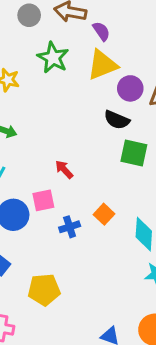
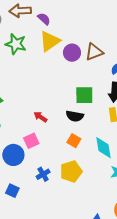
black semicircle: (117, 120) -> (75, 116), moved
blue cross: (70, 227) -> (43, 174), moved
yellow pentagon: (44, 290) -> (71, 171), moved

